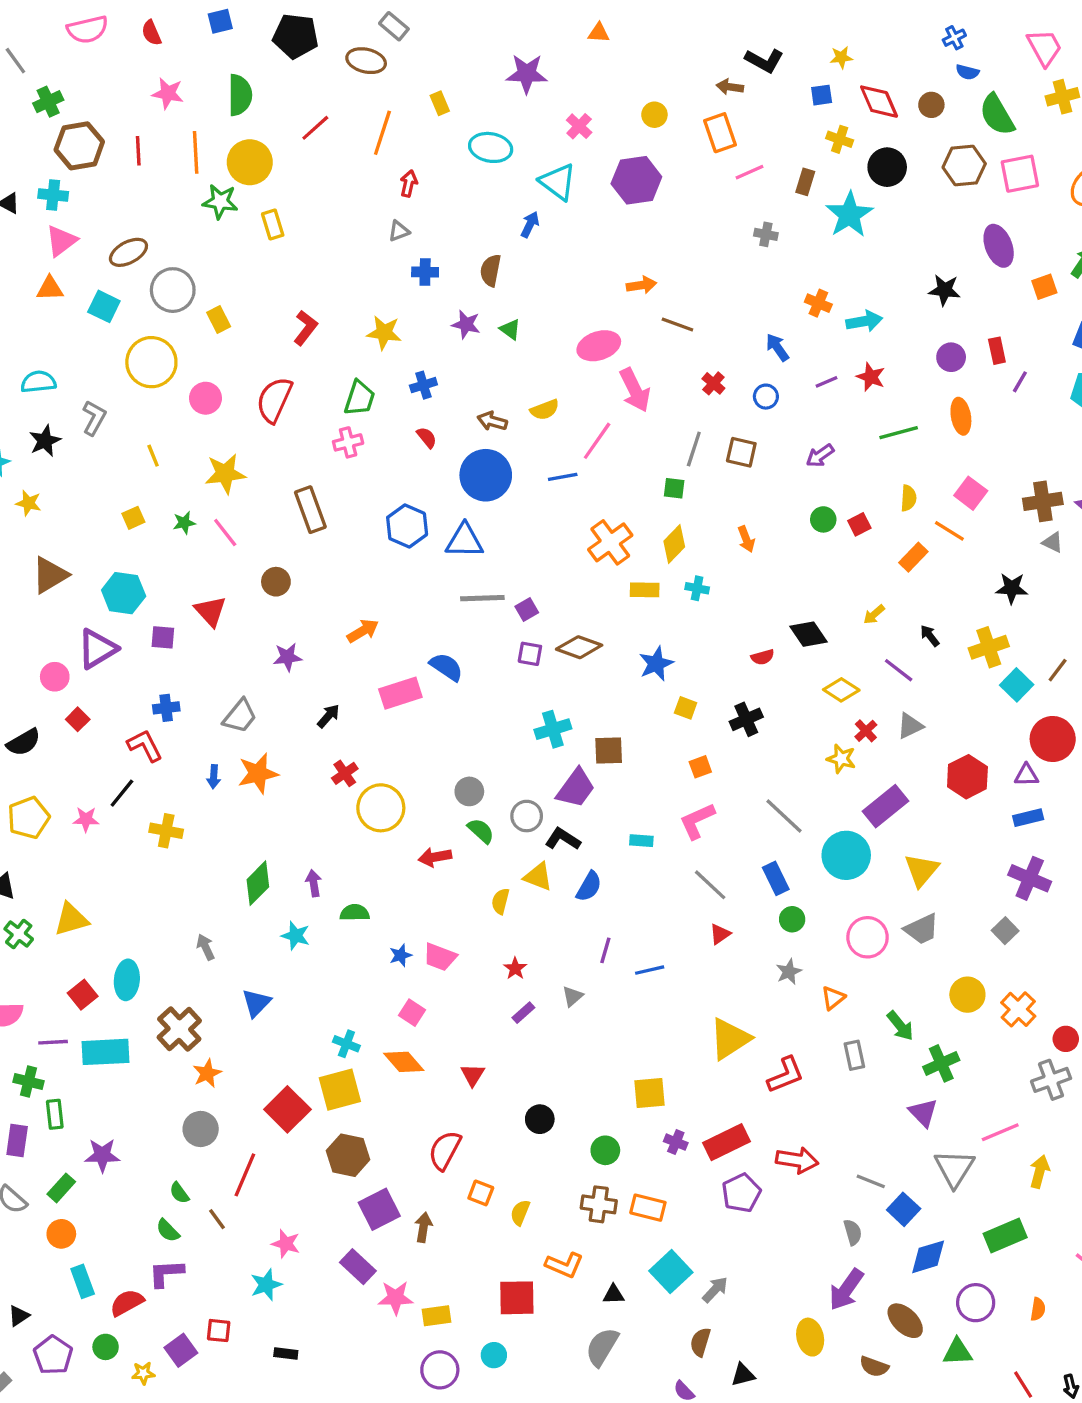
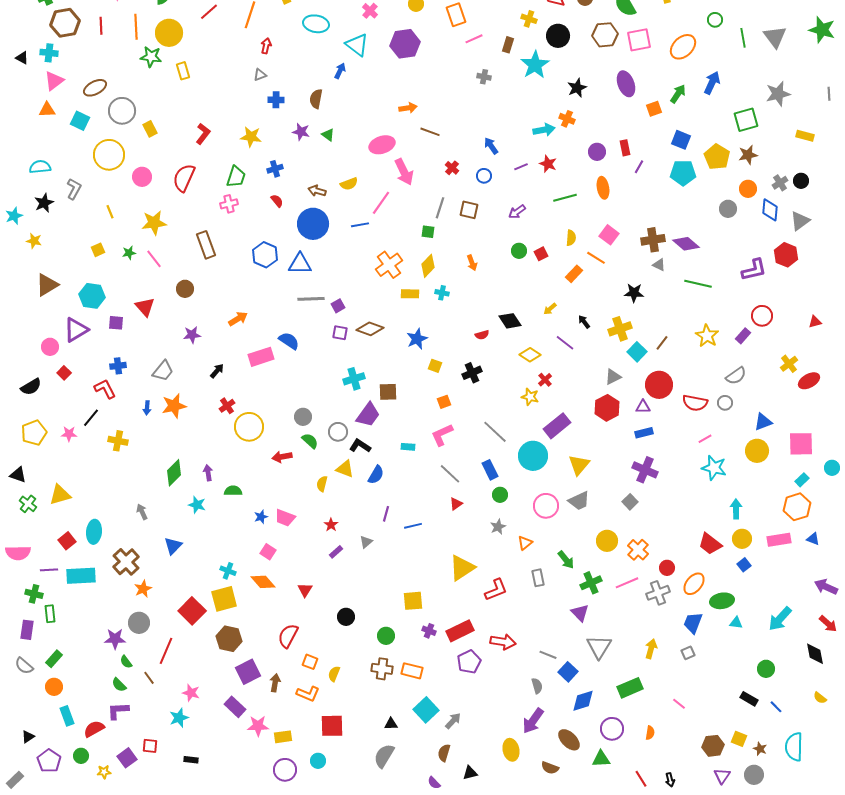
black star: (945, 290) -> (577, 88), moved, turned -30
orange cross: (818, 303) -> (567, 119), moved
gray triangle: (910, 726) -> (613, 377), moved
pink line: (1000, 1132) -> (627, 583), moved
purple star: (102, 1155) -> (115, 639), moved
orange L-shape: (564, 1265) -> (308, 694), moved

